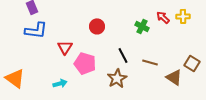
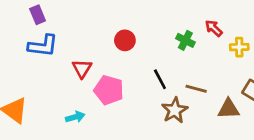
yellow cross: (183, 16) -> (239, 47), moved
brown triangle: (174, 77) -> (228, 109), turned -36
brown star: (117, 78) -> (175, 110), moved

